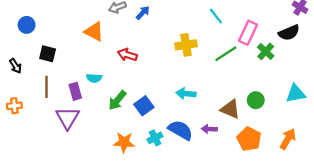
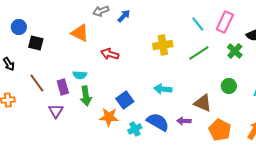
cyan line: (216, 16) -> (198, 24), moved
pink rectangle: (248, 33) -> (225, 22), moved
black square: (48, 54) -> (36, 43), moved
brown line: (47, 87) -> (37, 83), turned -36
green arrow: (117, 100) -> (86, 96), moved, turned -48
green circle: (256, 100) -> (229, 86), moved
purple triangle: (68, 118) -> (56, 111), size x0.7
orange star: (124, 142) -> (109, 117), moved

